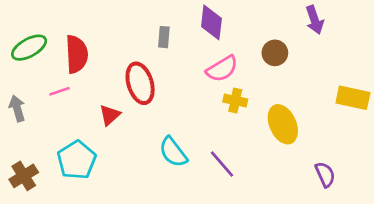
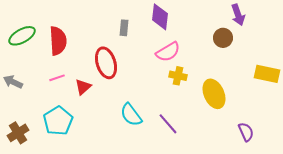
brown circle: (275, 53) -> (223, 38), moved
pink line: (59, 91) -> (57, 78), moved
gray arrow: (17, 108) -> (13, 82), turned -48

